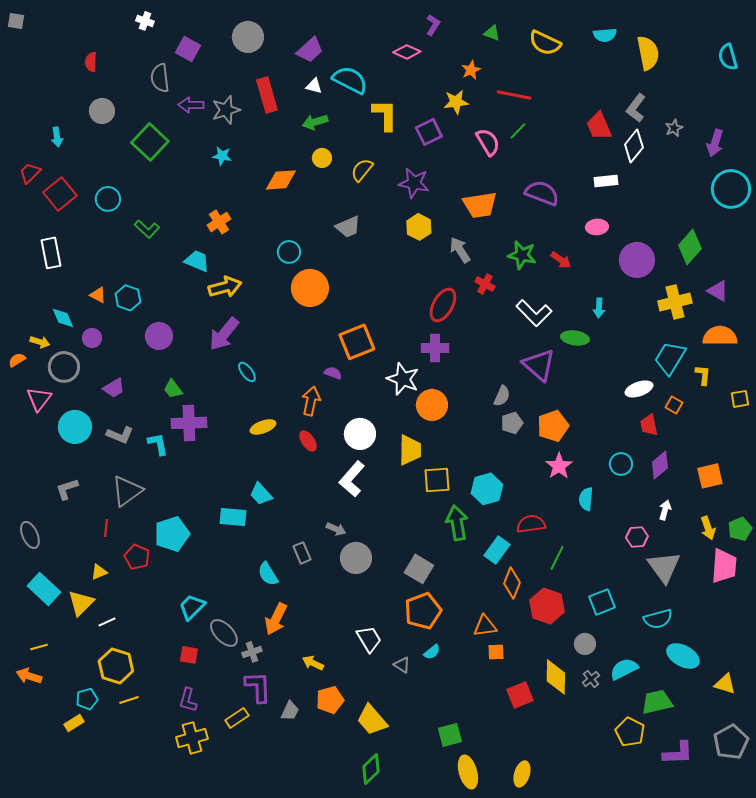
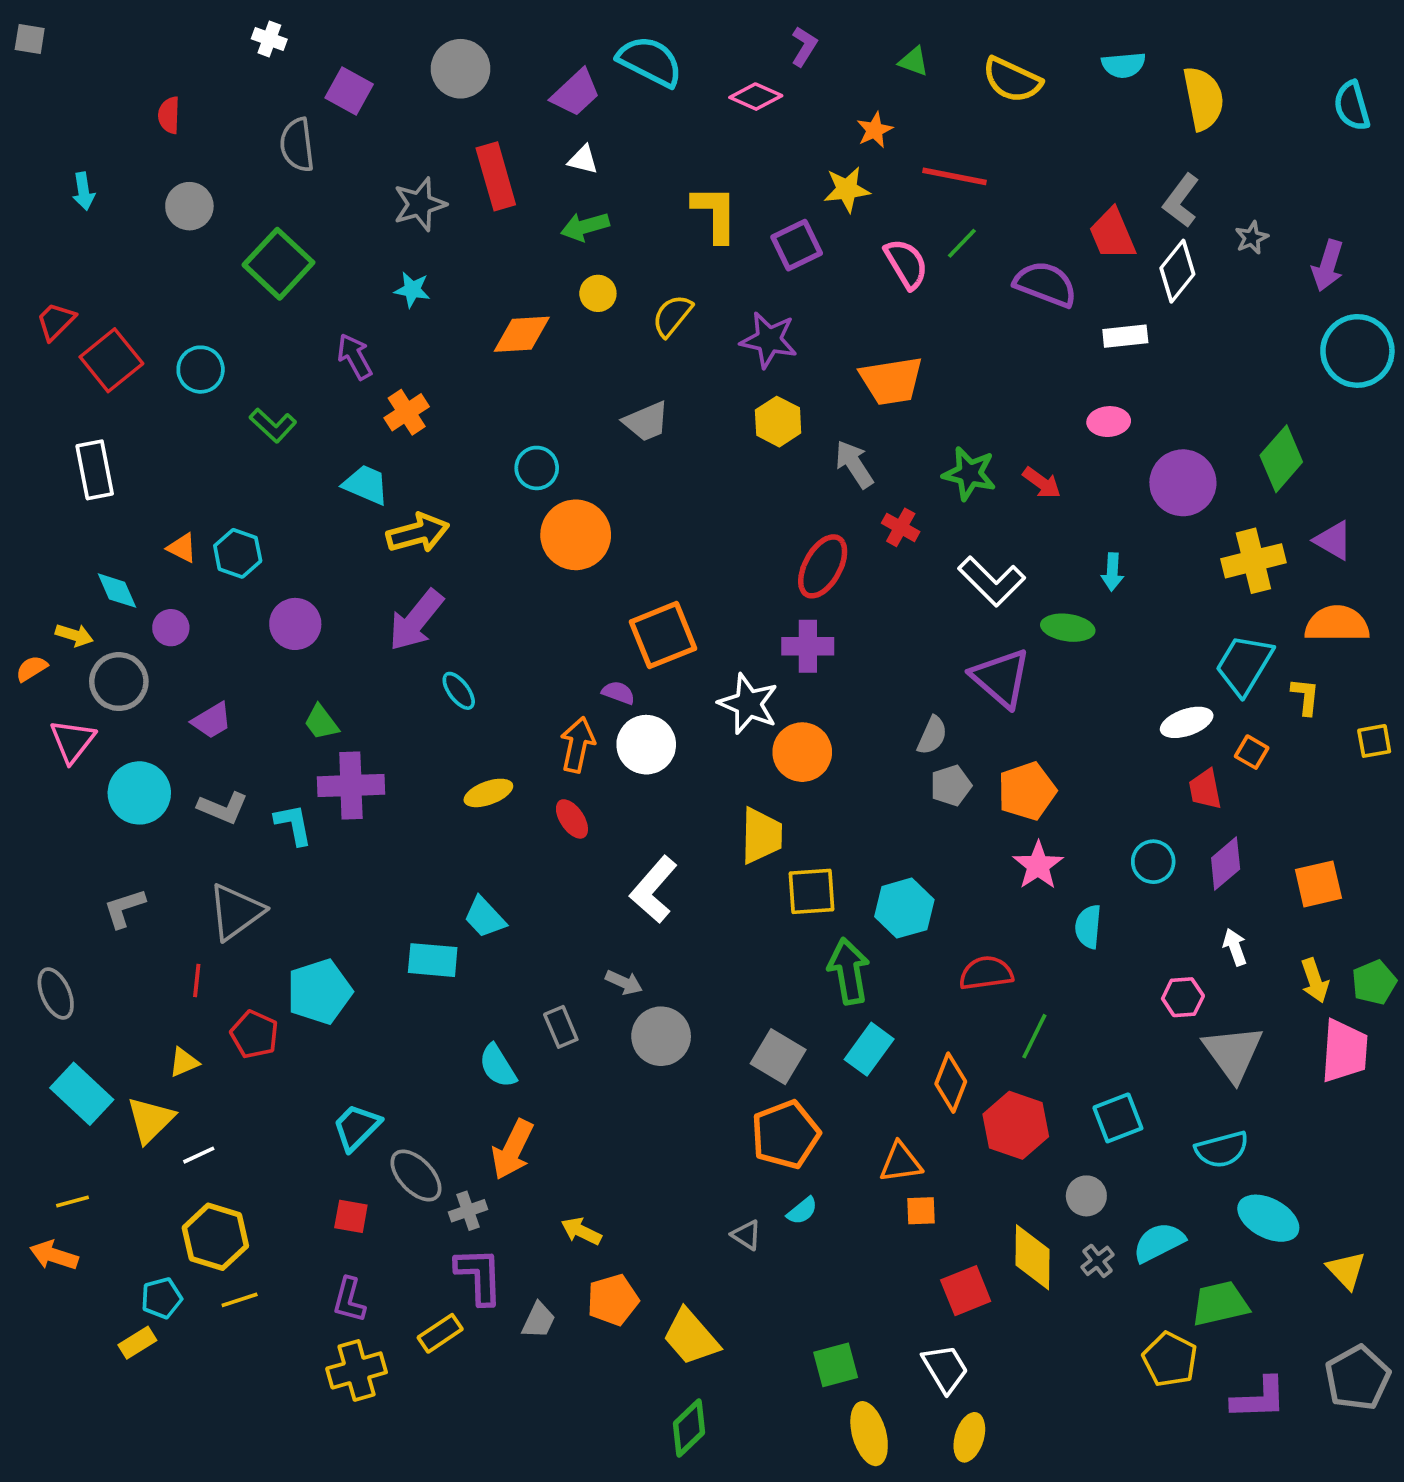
cyan semicircle: (350, 80) -> (650, 61), moved
purple arrow: (191, 105) -> (355, 357), moved, turned 60
cyan arrow: (57, 137) -> (84, 191), moved
purple semicircle: (542, 193) -> (1045, 284), moved
white circle: (360, 434) -> (646, 745), moved
white arrow: (665, 510) -> (1235, 947), turned -36
cyan rectangle: (497, 550) -> (869, 1049), moved
white trapezoid: (369, 639) -> (945, 1369), moved
yellow triangle: (725, 684) -> (1346, 1270), turned 30

